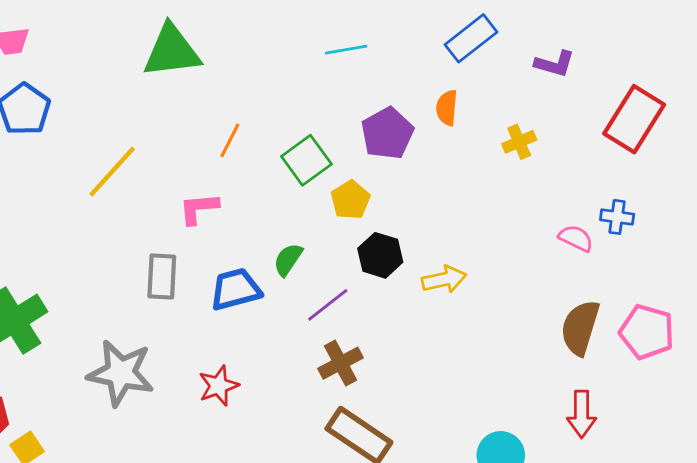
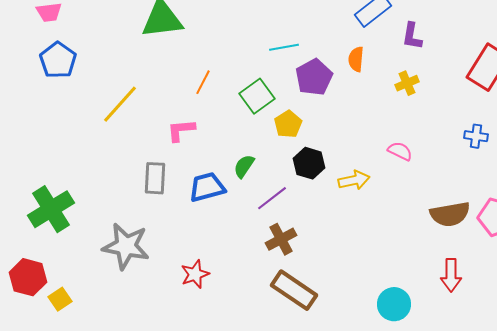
cyan line: (346, 50) -> (284, 47), moved
purple L-shape: (555, 64) -> (412, 36), moved, turned 84
pink semicircle: (576, 238) -> (400, 151), moved
brown semicircle: (580, 328) -> (450, 214), turned -117
red star: (219, 386) -> (195, 274), moved

